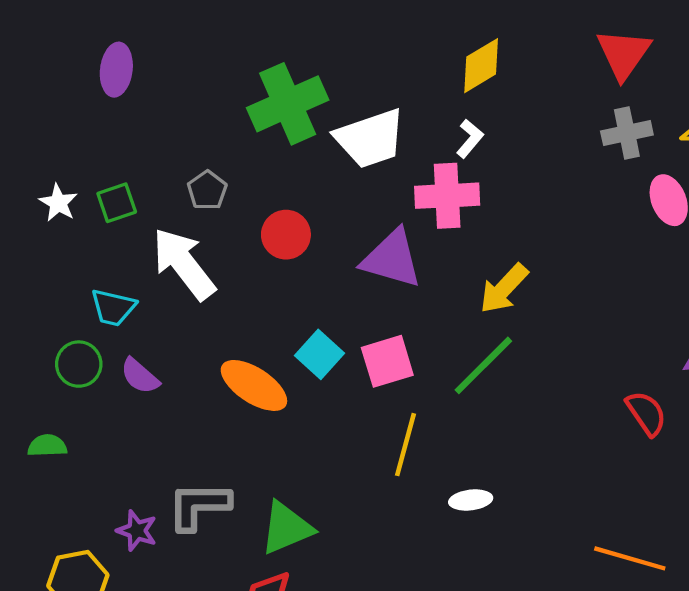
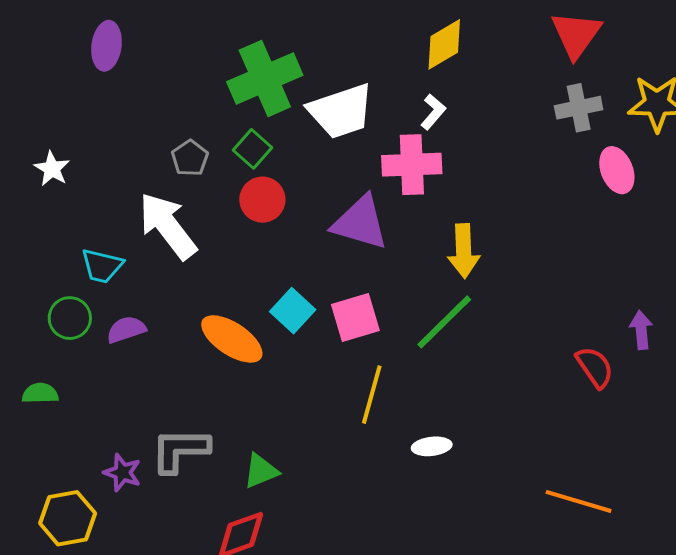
green square: (117, 203) -> (252, 149), moved, turned -30
yellow arrow: (504, 289) -> (464, 251), turned -46
purple semicircle: (140, 376) -> (126, 329), turned 120
green triangle: (286, 528) -> (261, 471), size x0.7

